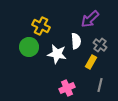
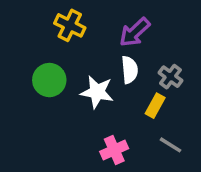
purple arrow: (90, 19) -> (135, 32), moved
yellow cross: (41, 26) -> (70, 25), moved
gray line: (100, 85) -> (170, 145), turned -72

